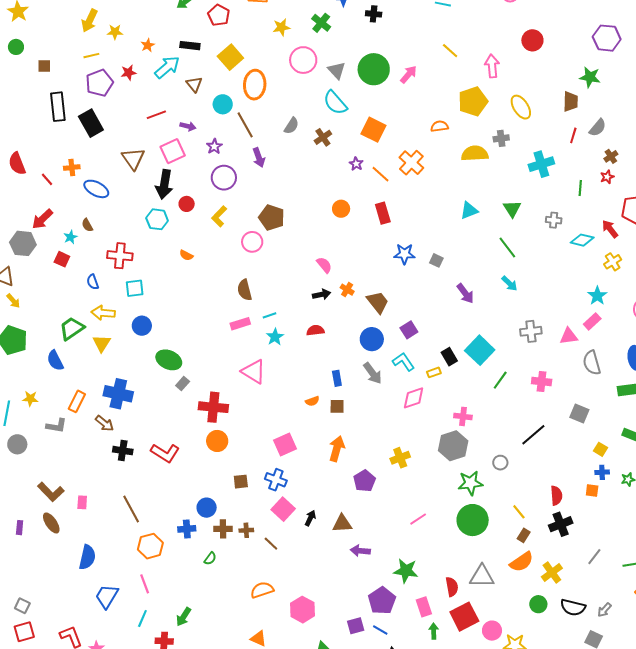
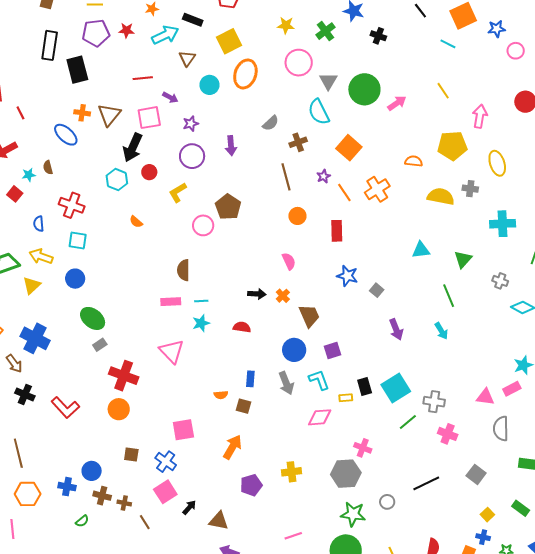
brown line: (245, 125) -> (286, 177), moved
orange cross: (72, 167) -> (82, 113), moved
pink semicircle: (324, 265) -> (289, 261), moved
gray cross: (531, 331) -> (434, 402), moved

